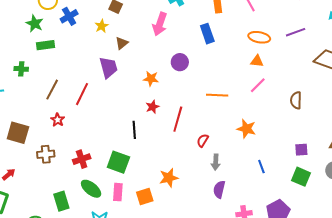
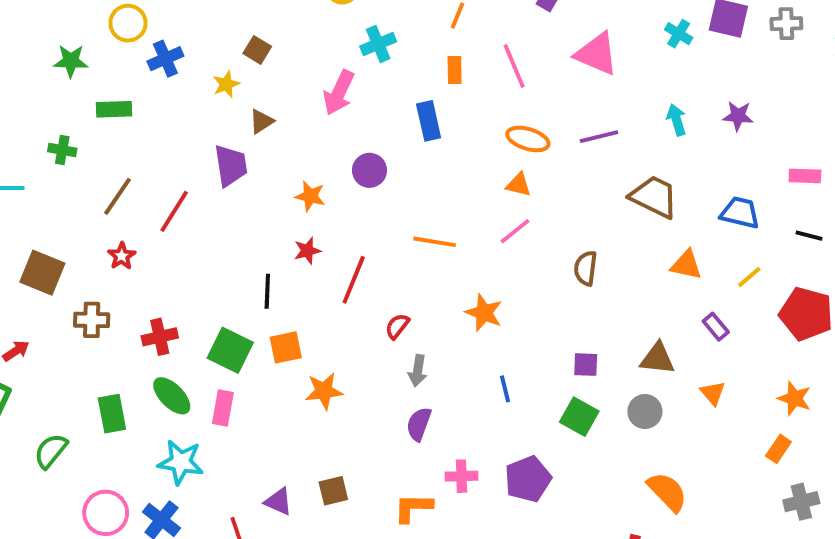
green star: (35, 23) -> (71, 61), moved, turned -30
orange square: (145, 196) -> (286, 347), moved

